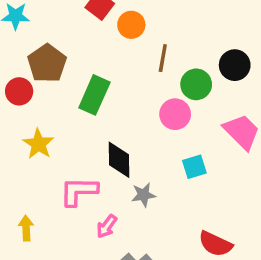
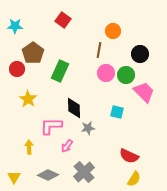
orange circle: (131, 25) -> (113, 31), moved
green circle: (196, 84) -> (126, 75), moved
pink circle: (175, 114) -> (106, 73), moved
cyan square: (194, 167) -> (117, 112), turned 32
yellow arrow: (26, 228) -> (29, 147), moved

